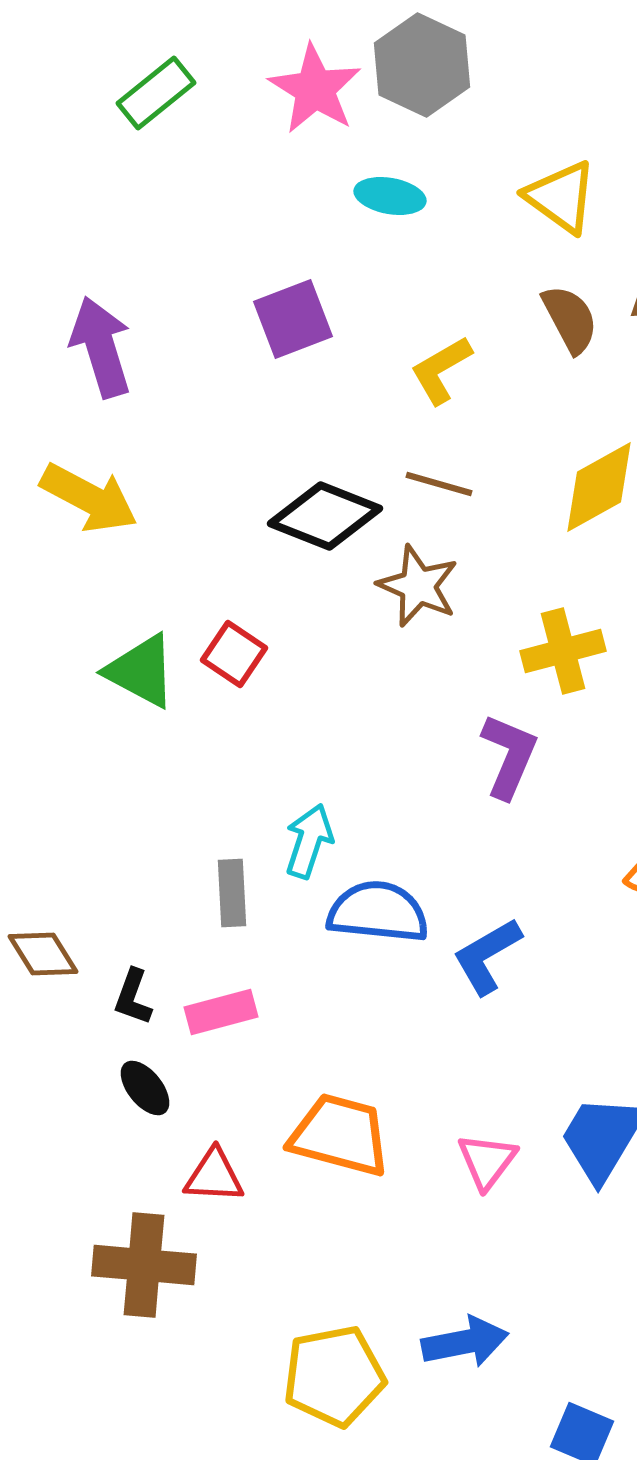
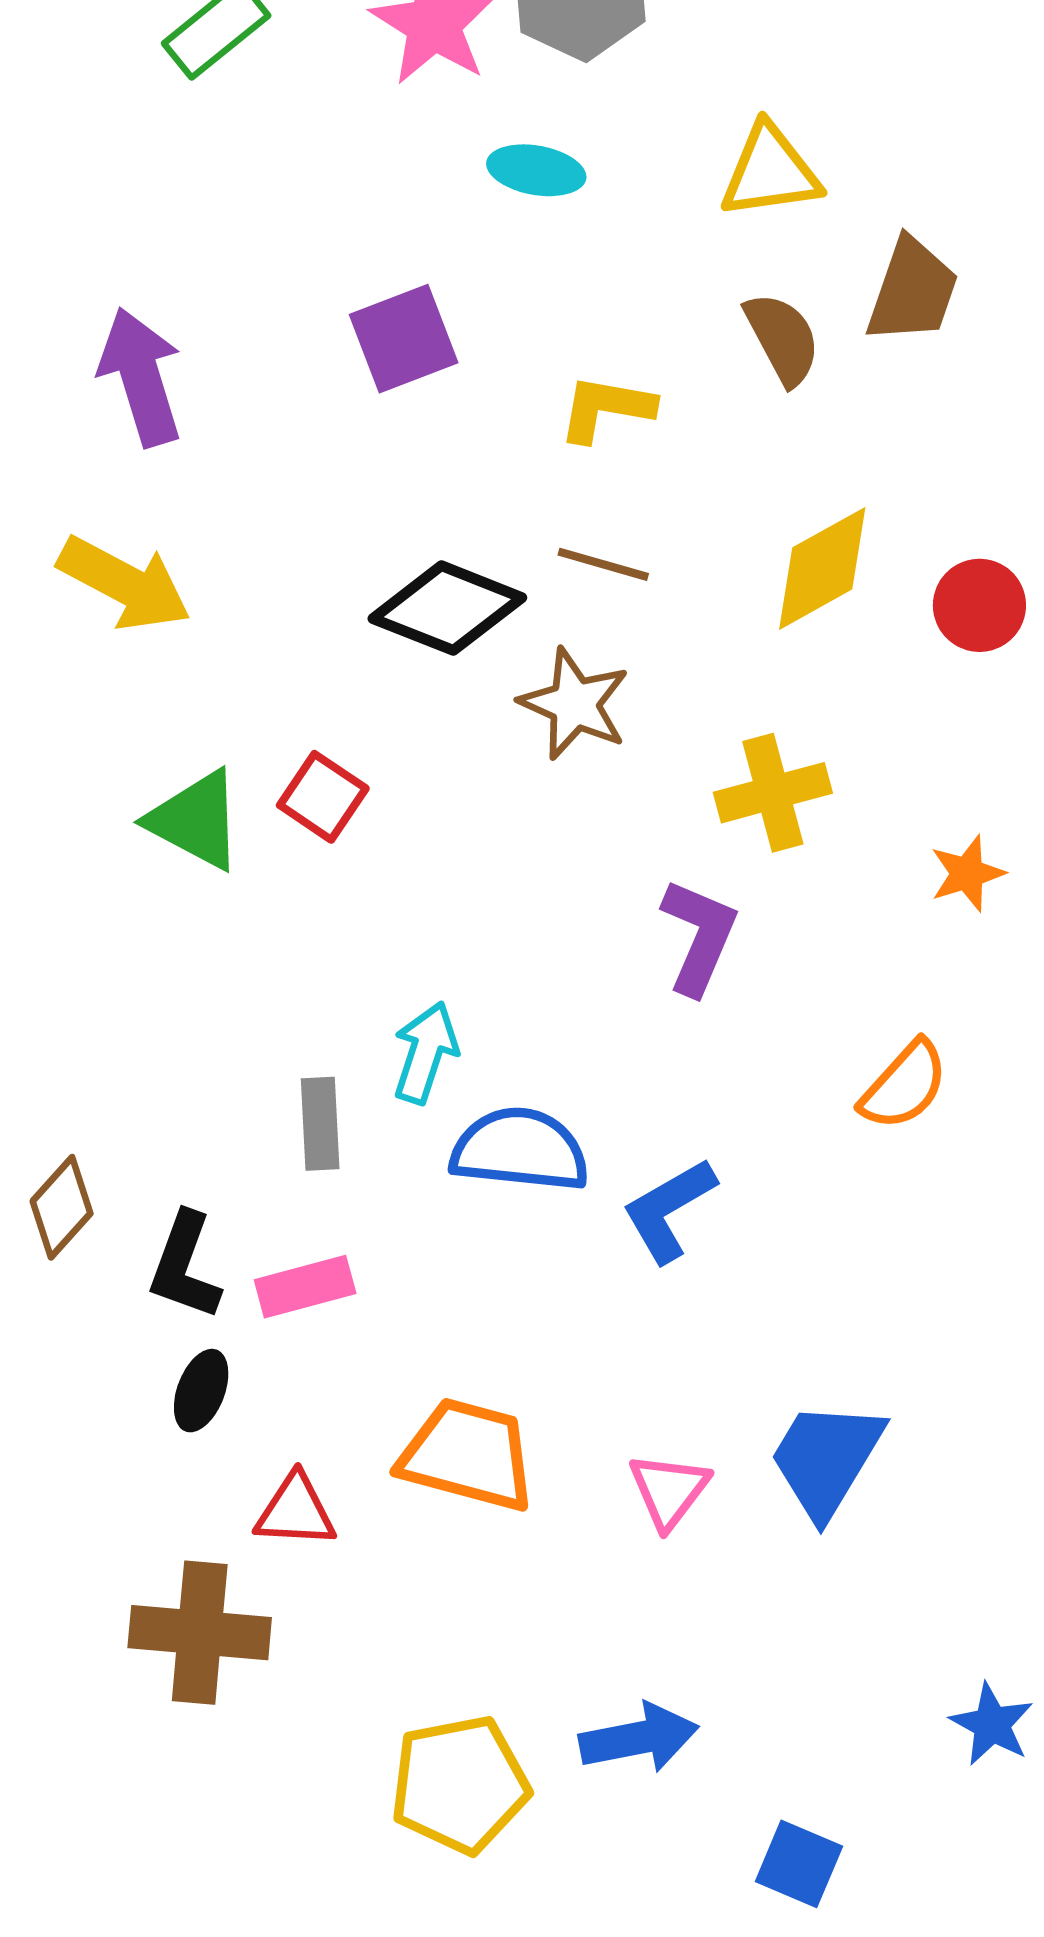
yellow triangle: (561, 197) -> (770, 172), turned -44
yellow L-shape: (441, 370) -> (606, 408), turned 40
brown diamond: (43, 954) -> (62, 1207), turned 74
black L-shape: (133, 997) -> (185, 1266), size x1.4
black ellipse: (145, 1088) -> (201, 1391), turned 60

